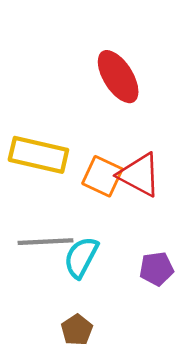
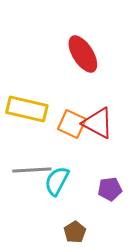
brown pentagon: (77, 330) -> (75, 232), moved

